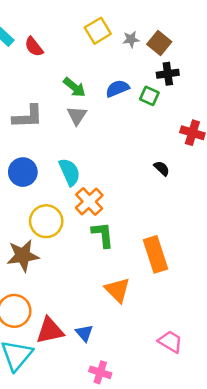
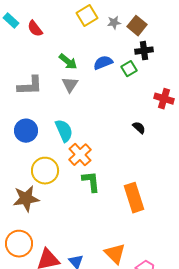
green square: (149, 96) -> (129, 69), turned 35
orange triangle: (117, 290) -> (115, 254), moved

